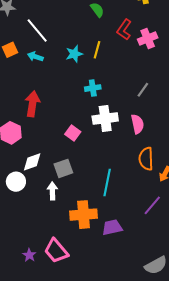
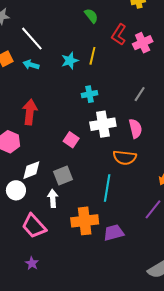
orange semicircle: (146, 159) -> (125, 158), moved, turned -80
pink trapezoid: (56, 251) -> (34, 226), moved

